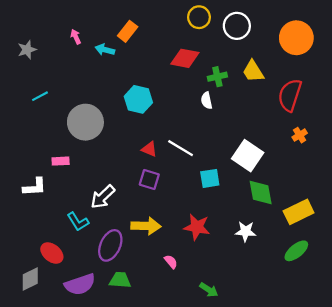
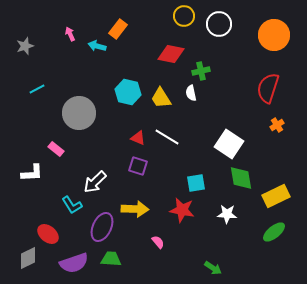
yellow trapezoid: (253, 71) -> (161, 98), moved
pink rectangle: (61, 161) -> (56, 149), turned 42
cyan square: (210, 178) -> (196, 183), moved
green arrow: (209, 290) -> (213, 268), moved

